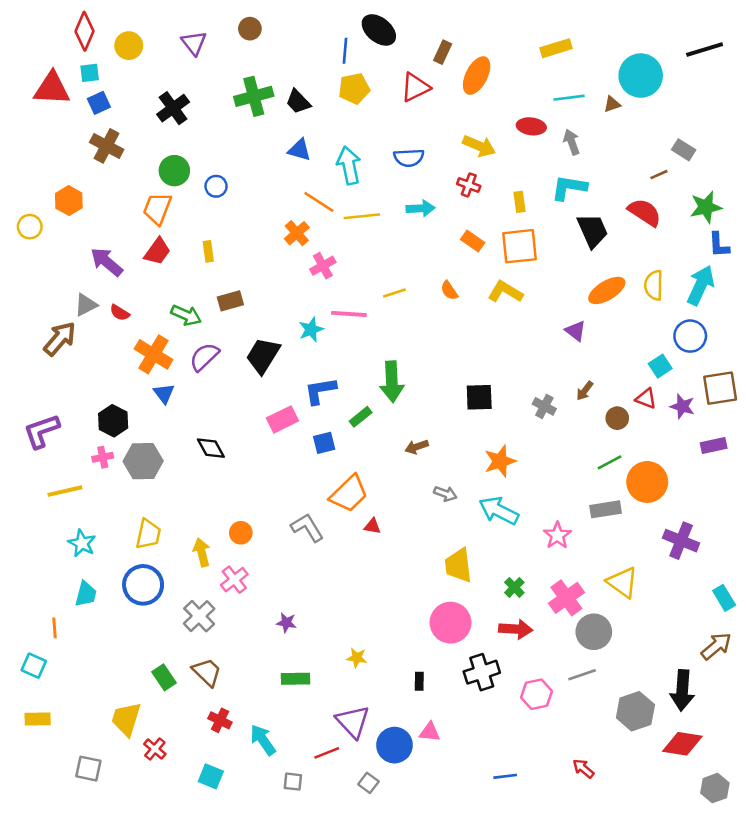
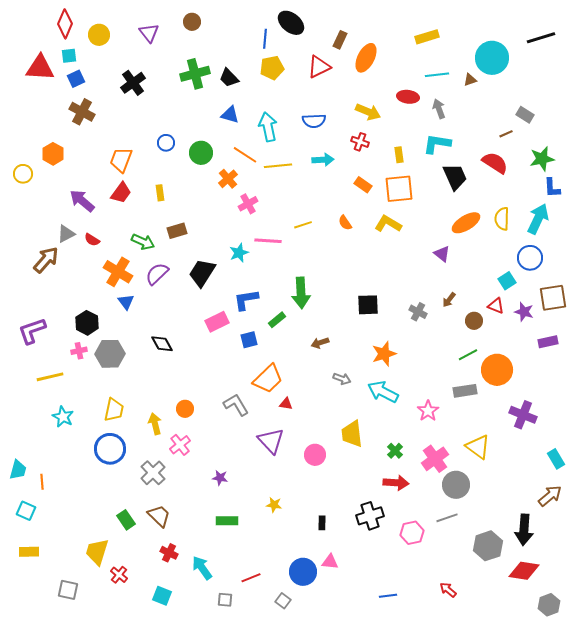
green circle: (174, 171) -> (201, 153), moved
cyan trapezoid: (86, 594) -> (18, 470), moved
pink circle: (451, 623) -> (315, 455), moved, size x0.7
purple triangle: (353, 722) -> (271, 441), moved

